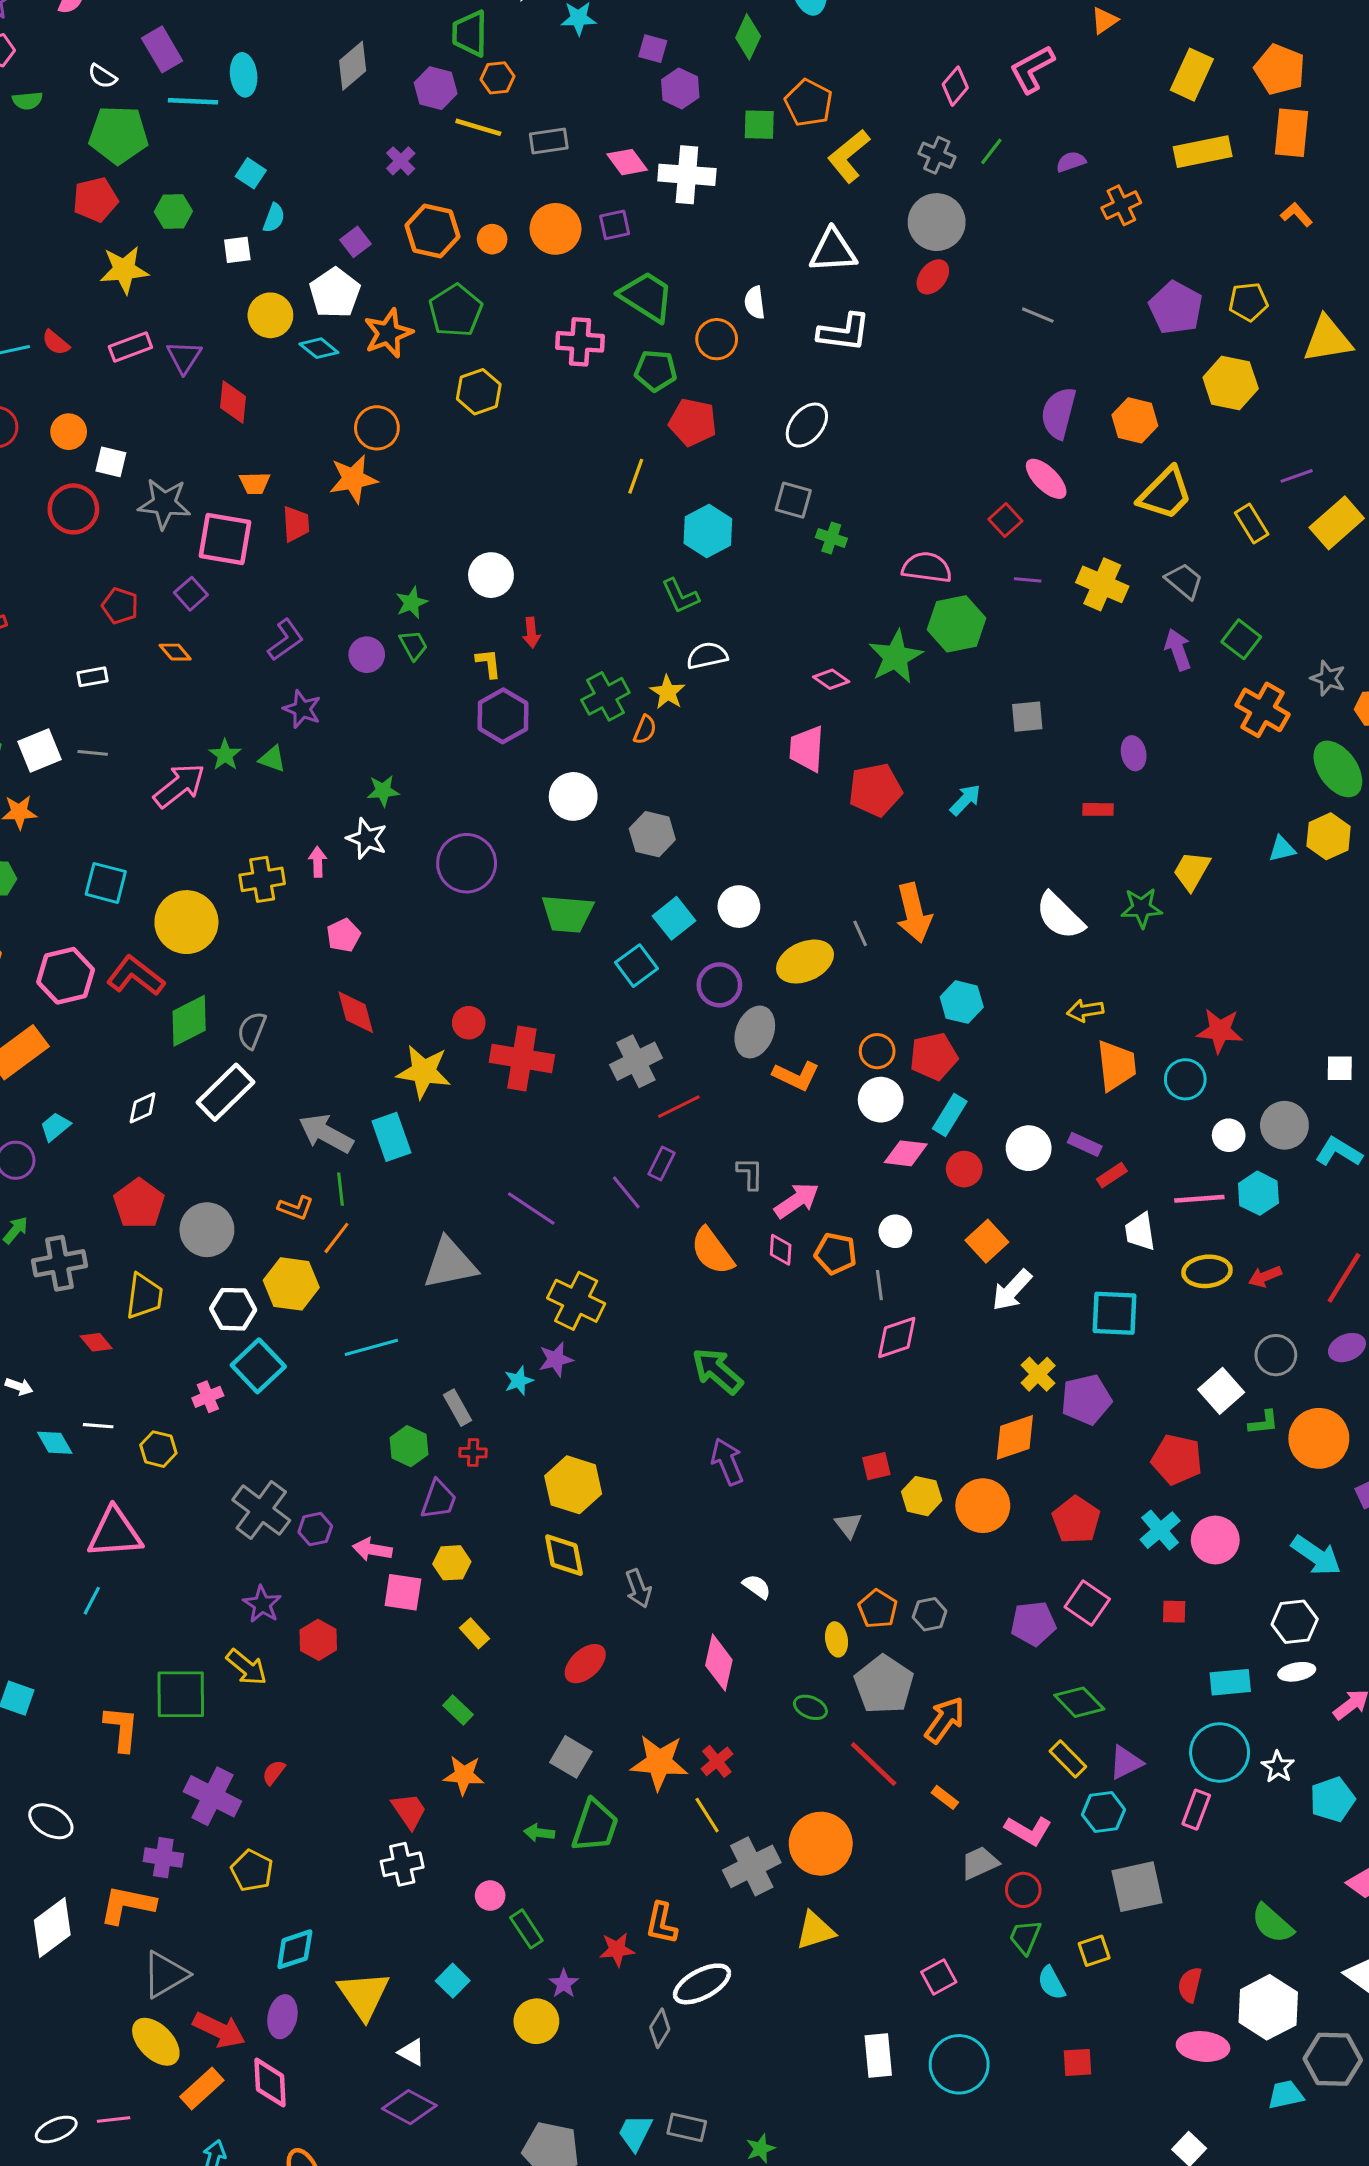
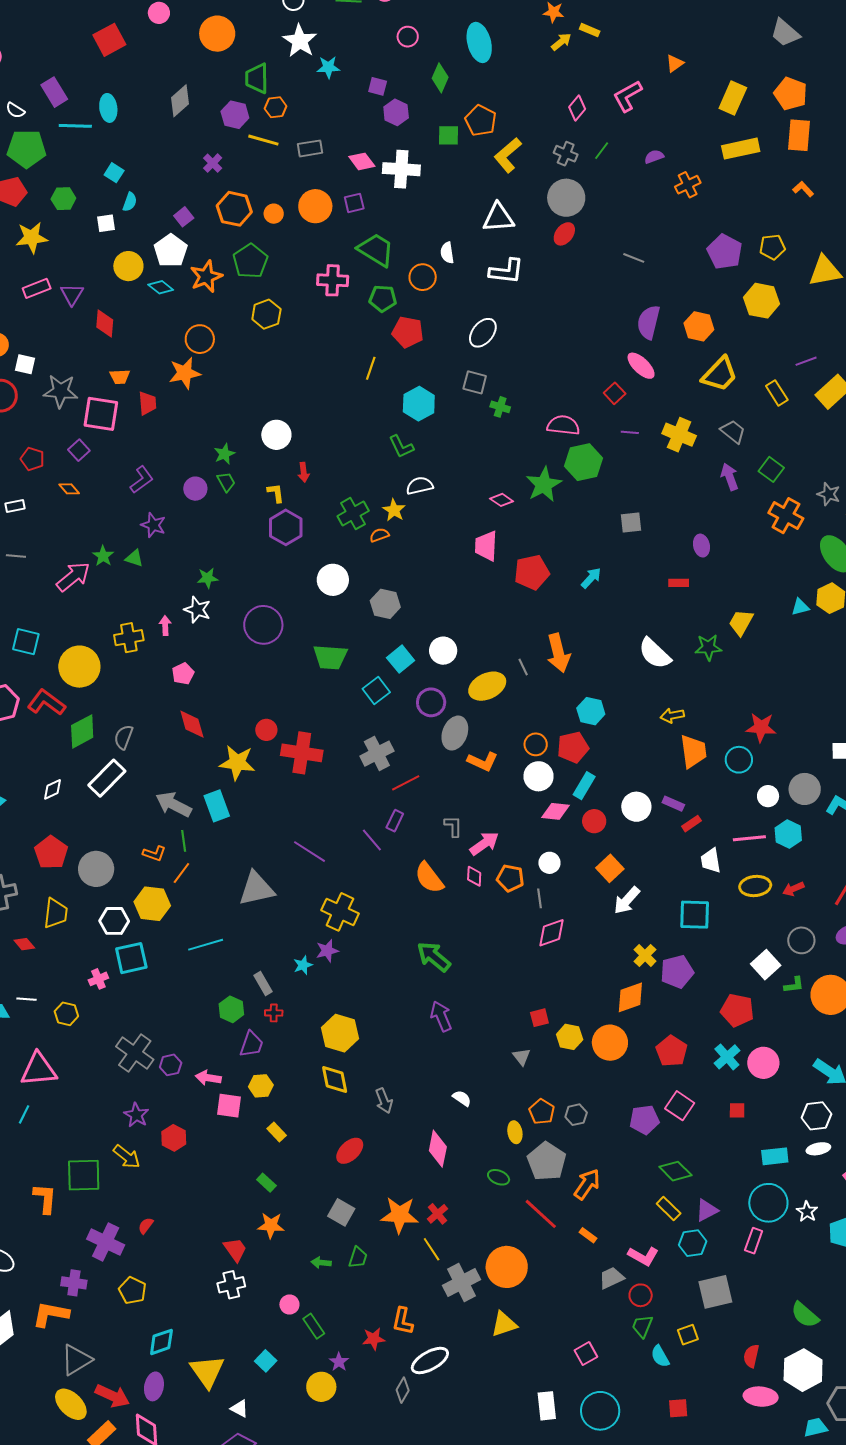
orange semicircle: (645, 730) -> (379, 535), turned -132
cyan square: (258, 1366) -> (131, 958), turned 32
green trapezoid: (595, 1826) -> (358, 1257), size x0.6

